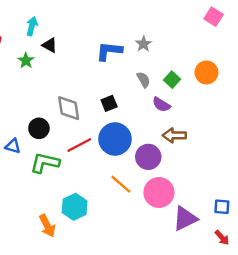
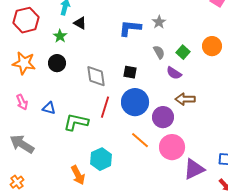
black square: (109, 103) -> (130, 72), turned 32
black circle: (39, 128) -> (57, 63), moved
red line: (79, 145) -> (105, 107), turned -45

